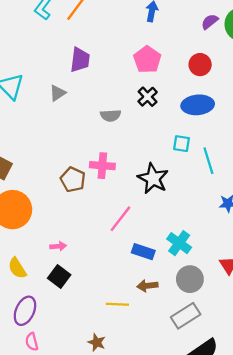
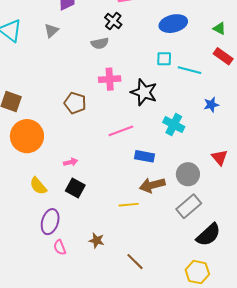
black cross: (148, 97) -> (113, 21), moved
cyan line: (208, 161) -> (189, 70), turned -50
pink cross: (102, 166) -> (110, 79), moved
pink line: (120, 219) -> (121, 131), turned 40
cyan cross: (179, 243) -> (174, 125), moved
brown arrow: (147, 286) -> (152, 185), size x1.4
brown star: (97, 342) -> (97, 240), moved

